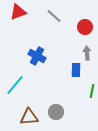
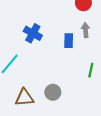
blue rectangle: (76, 70) -> (69, 41), moved

